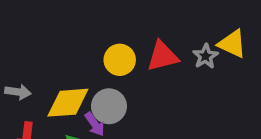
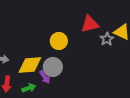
red triangle: (163, 56) -> (90, 24), moved

